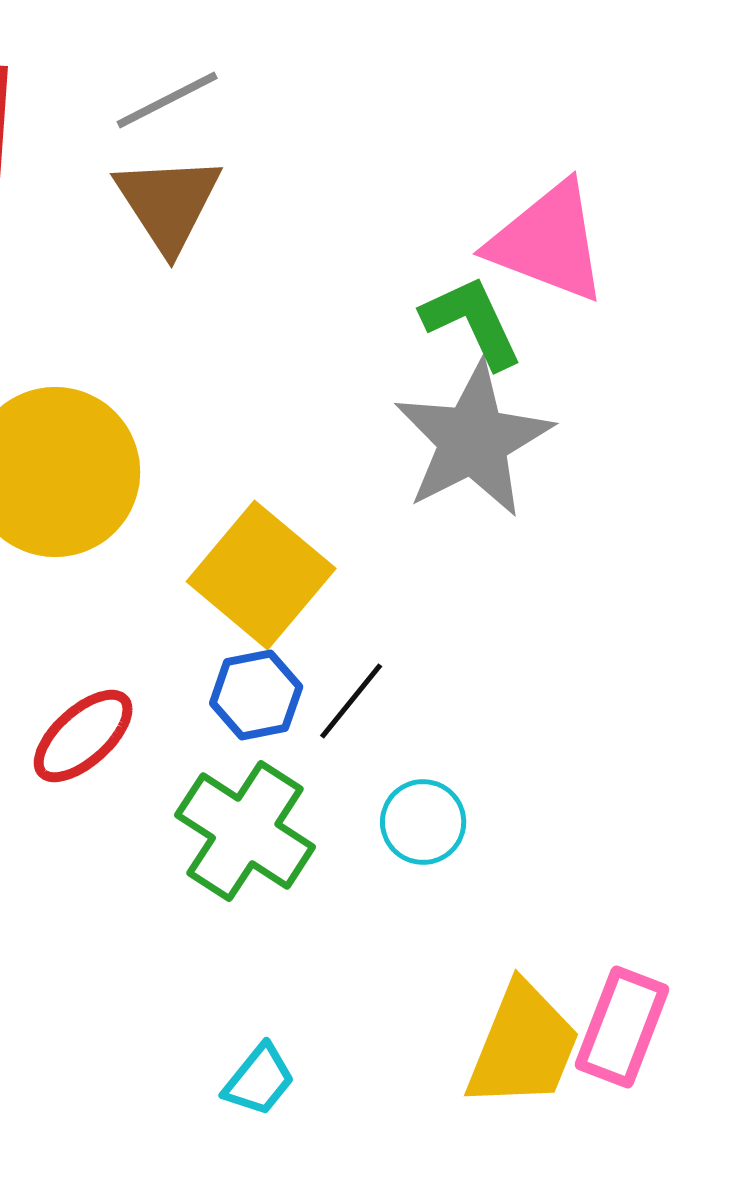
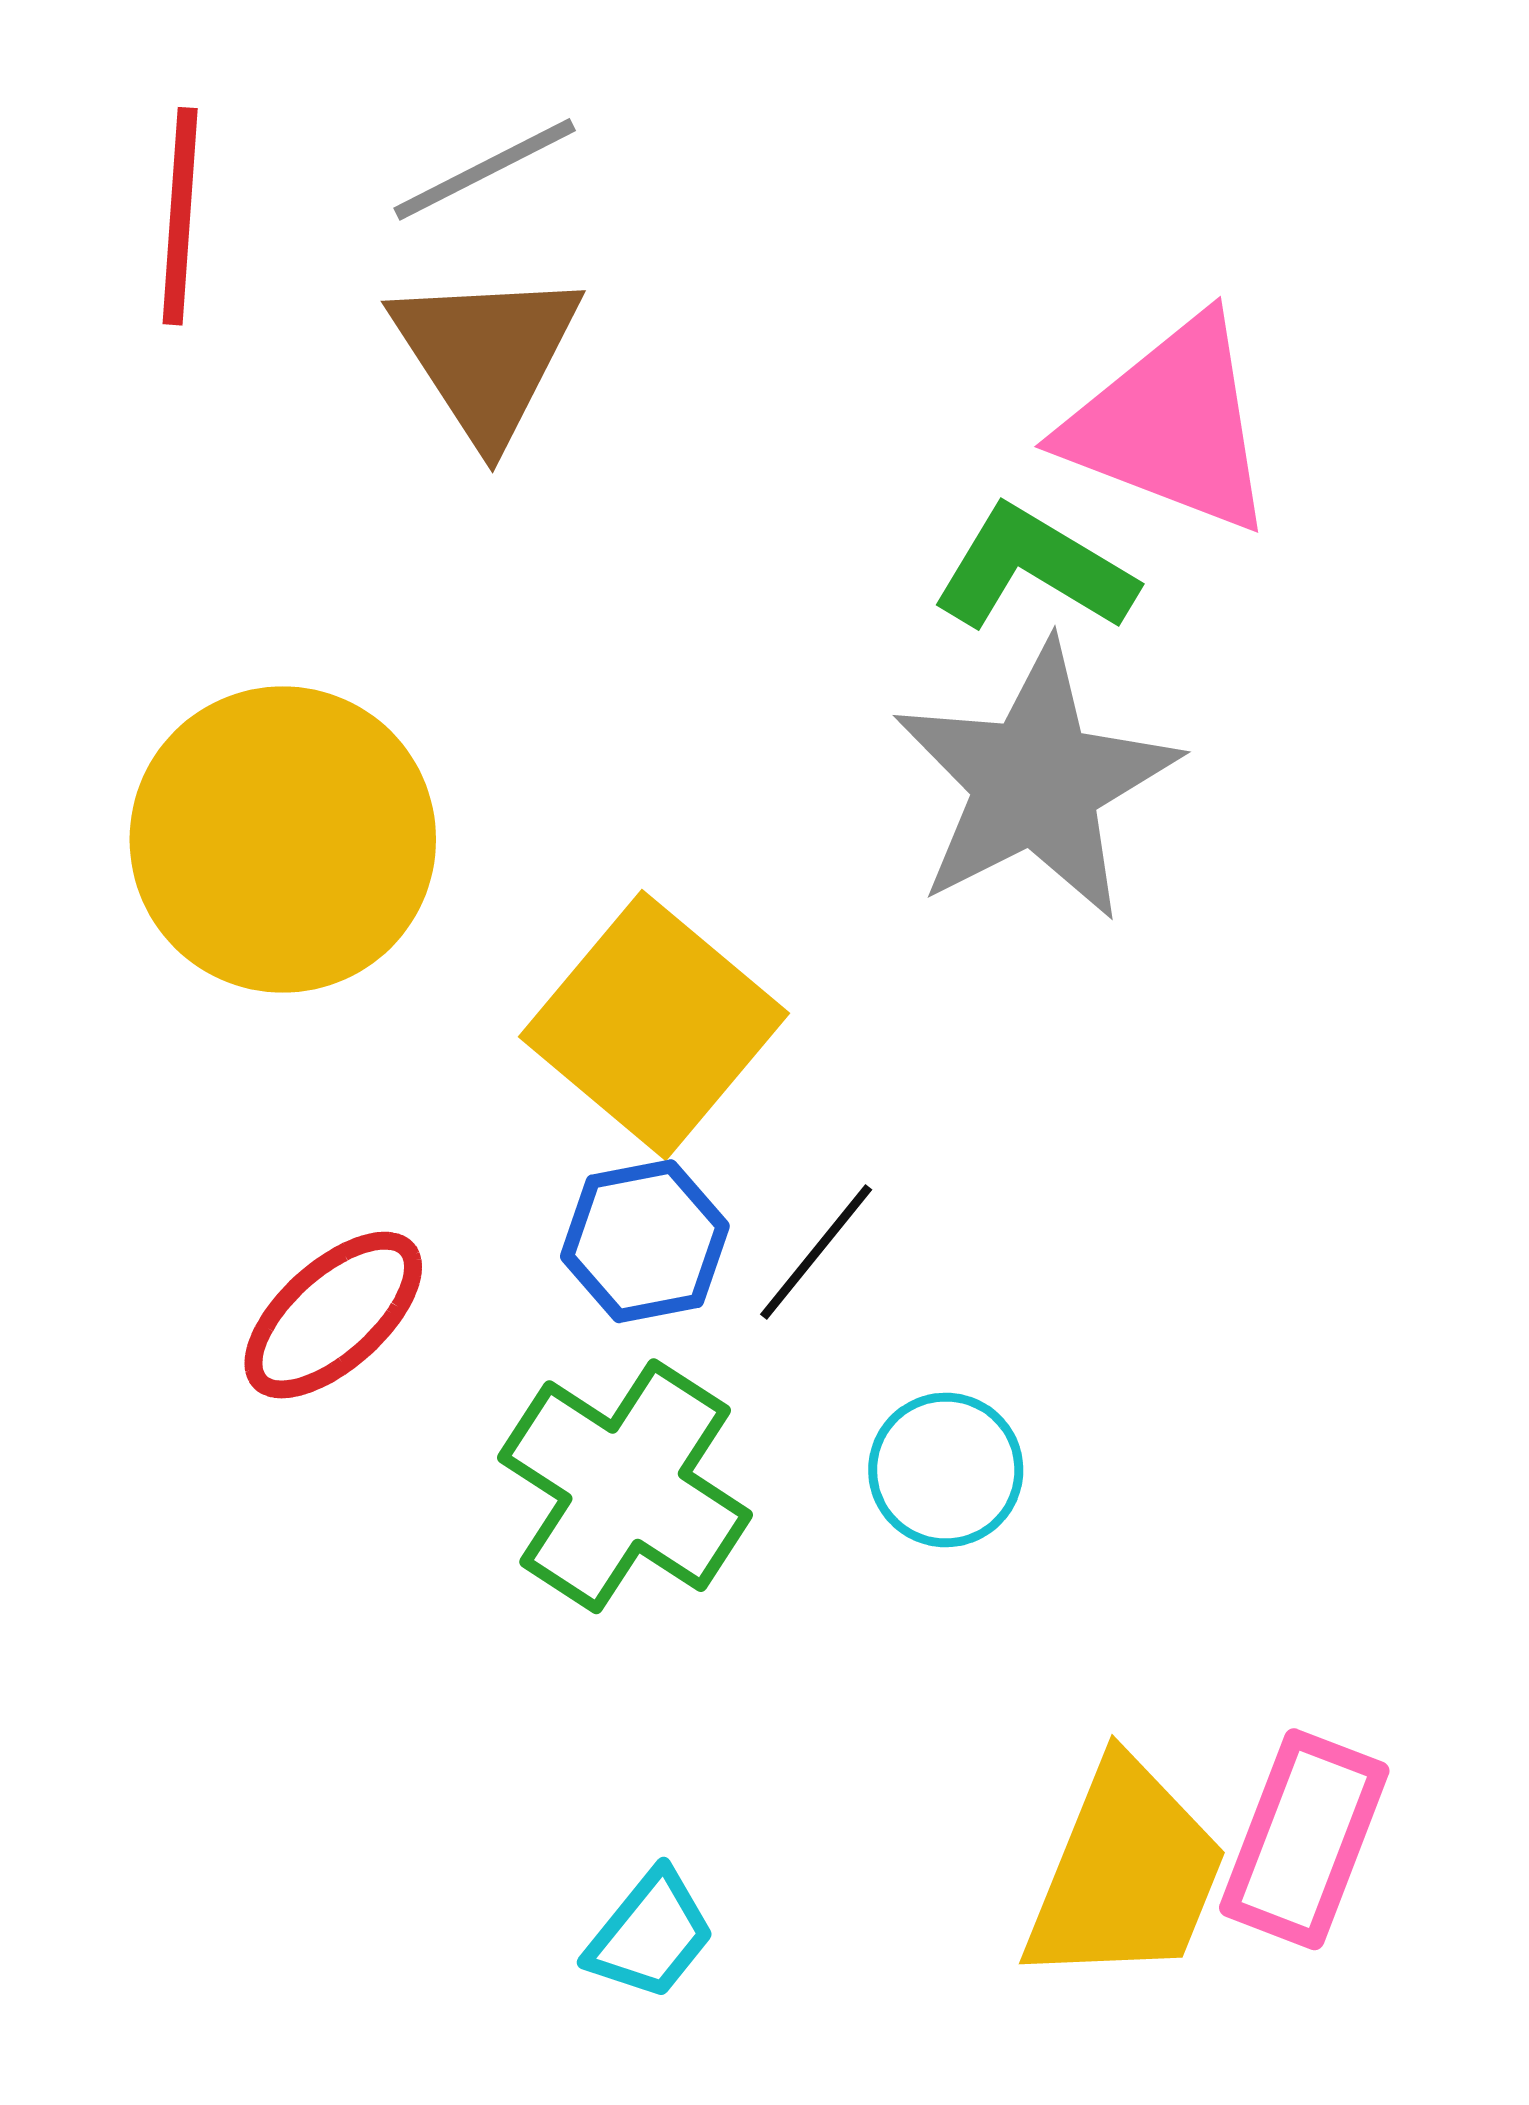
green L-shape: (472, 322) -> (1034, 569), turned -34

